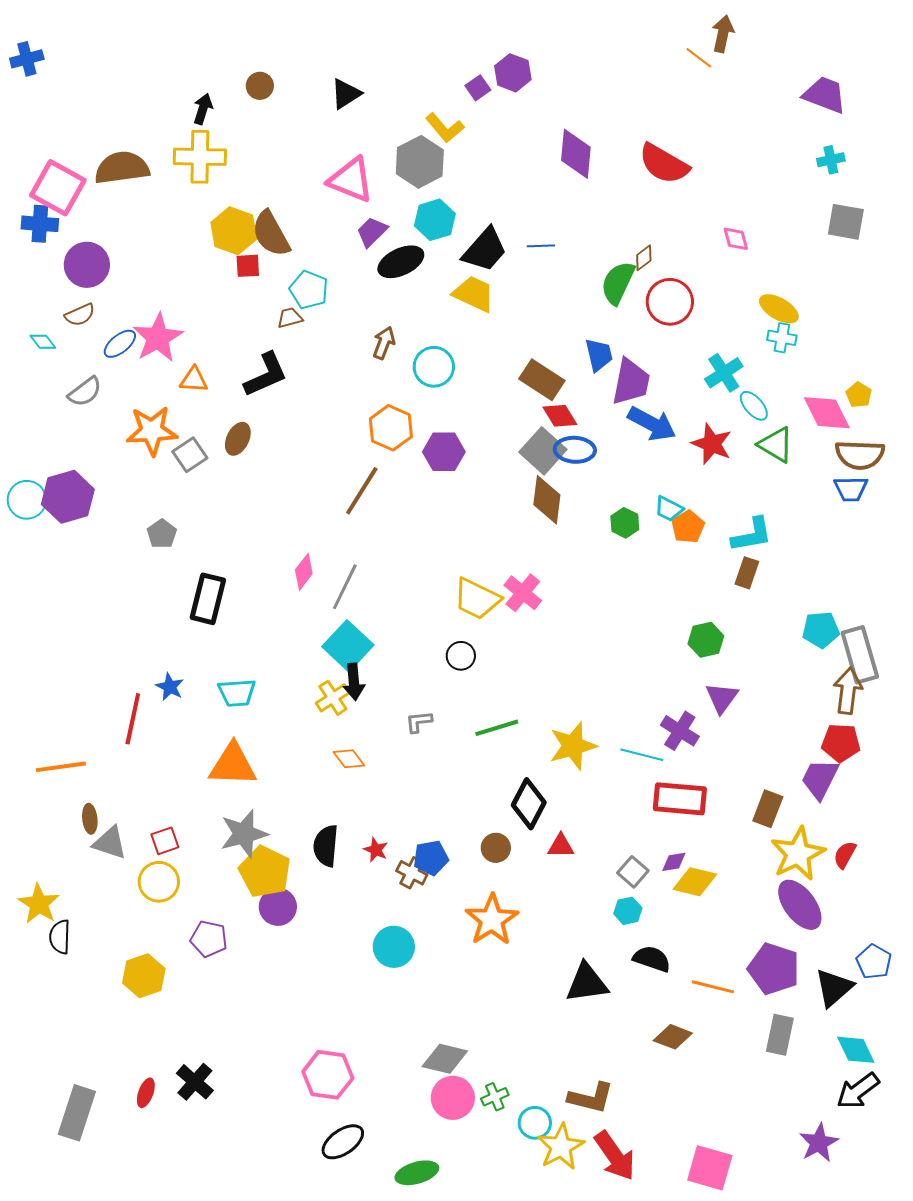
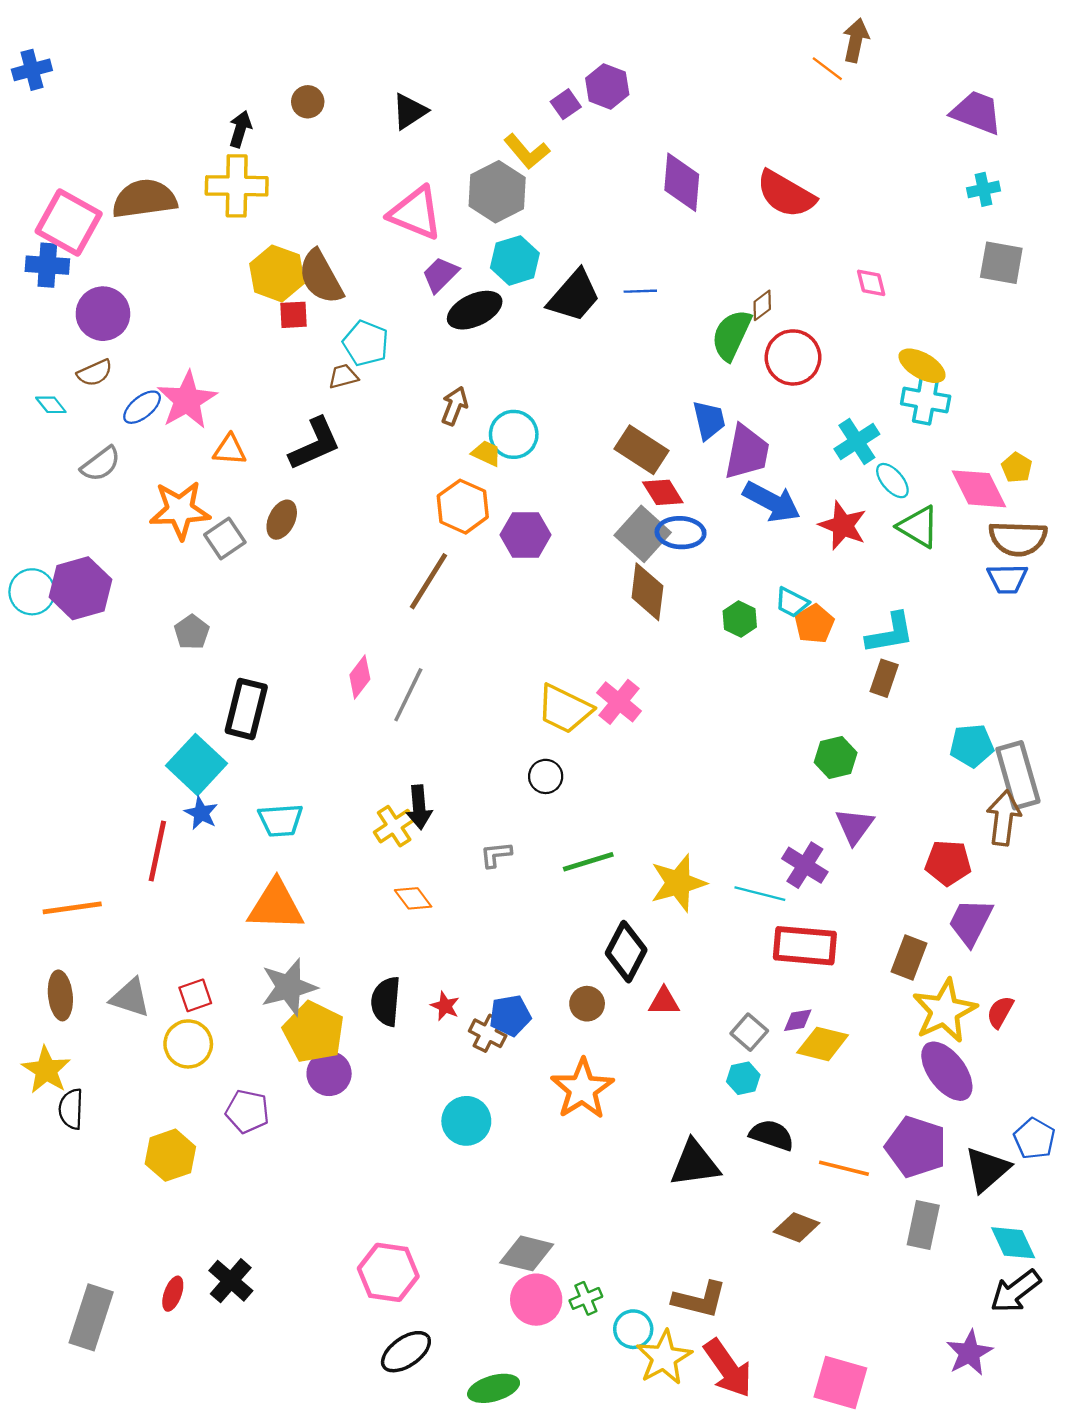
yellow trapezoid: (474, 294) -> (486, 453), moved, size x0.6
cyan cross: (782, 338) -> (926, 400), size x1.4
cyan square: (348, 646) -> (196, 765), moved
red pentagon: (841, 743) -> (948, 863), moved
brown ellipse: (90, 819) -> (60, 995), moved, size x1.4

